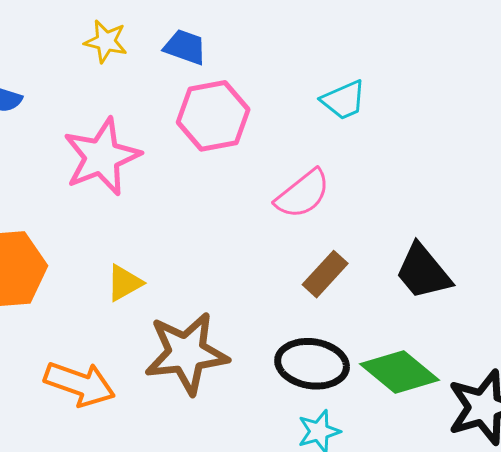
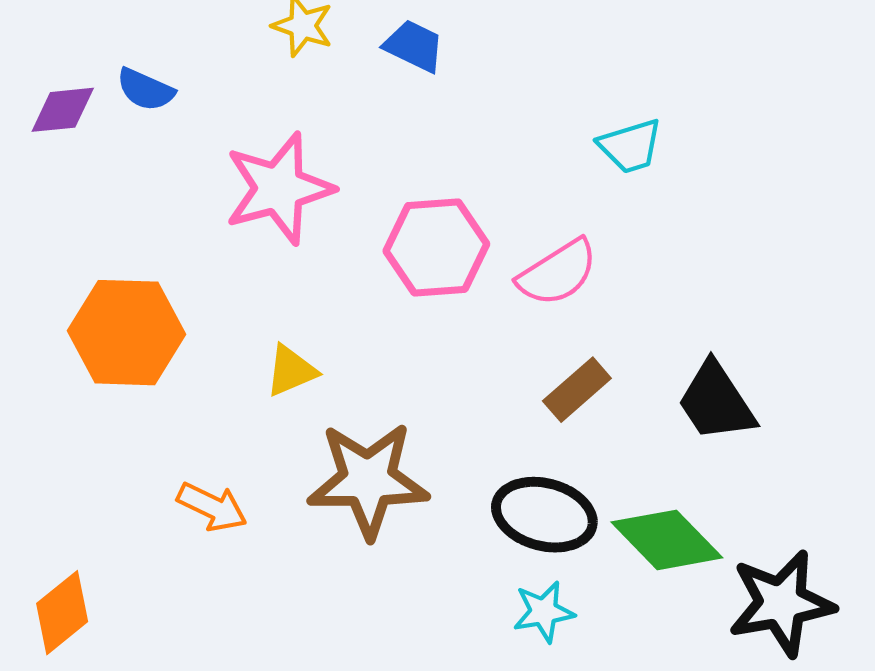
pink hexagon: (213, 116) -> (436, 247), moved
orange arrow: (80, 384) -> (212, 507), size x0.7

